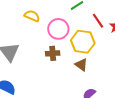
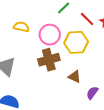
brown cross: (53, 53) -> (49, 60), size x1.5
brown triangle: (81, 65) -> (75, 77), moved

